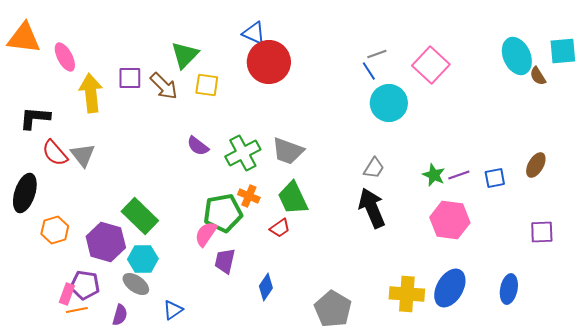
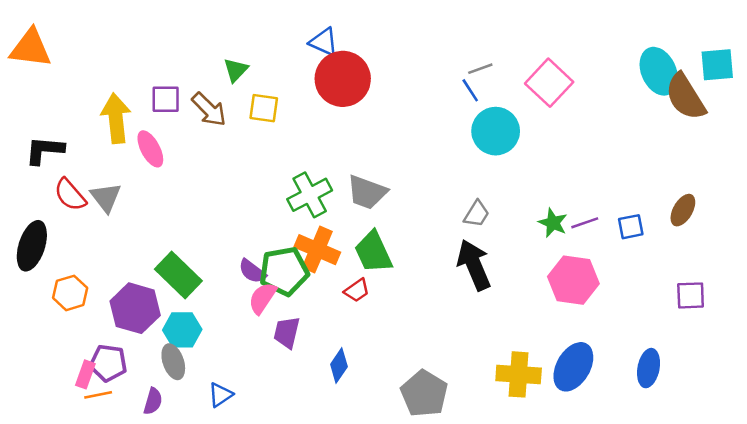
green triangle: (185, 55) -> (236, 70), size x0.7
pink ellipse: (65, 57) -> (150, 149), moved
brown semicircle: (538, 76) -> (685, 97), size x2.0
purple semicircle: (198, 146) -> (252, 271), moved
orange cross: (249, 196) -> (317, 250), size x1.6
gray ellipse: (136, 284) -> (173, 362), turned 36

